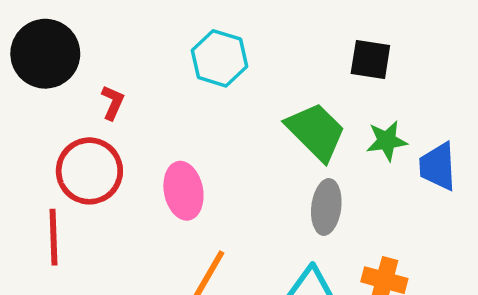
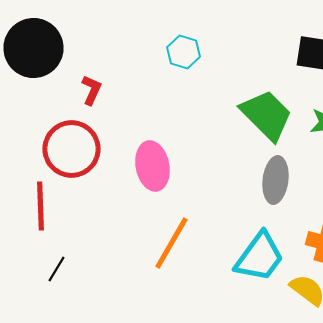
cyan hexagon: (219, 58) -> (184, 52), size x0.7

